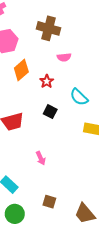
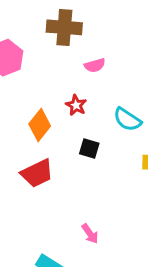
orange diamond: (21, 70) -> (40, 125), moved
pink arrow: (41, 158) -> (90, 234), moved

